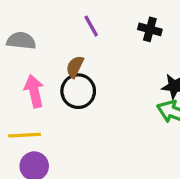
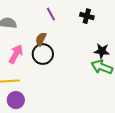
pink arrow: (34, 91) -> (16, 54), turned 42

